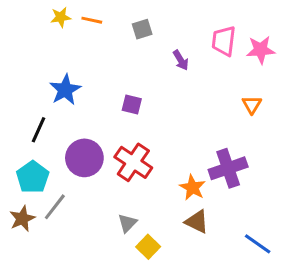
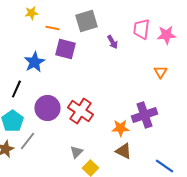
orange line: (92, 20) -> (52, 28), moved
gray square: (142, 29) -> (86, 21), size x1.6
purple square: (132, 105) -> (65, 49), moved, size x1.5
orange star: (193, 188) -> (120, 128), turned -30

